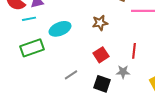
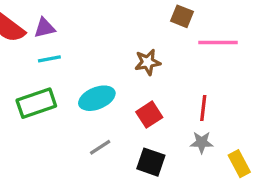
cyan line: (29, 19) -> (49, 59), moved
cyan ellipse: (60, 29) -> (97, 98), moved
gray star: (123, 72) -> (202, 142), moved

